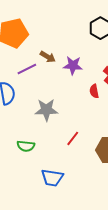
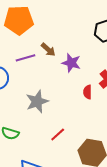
gray star: (46, 110) -> (37, 101), turned -30

